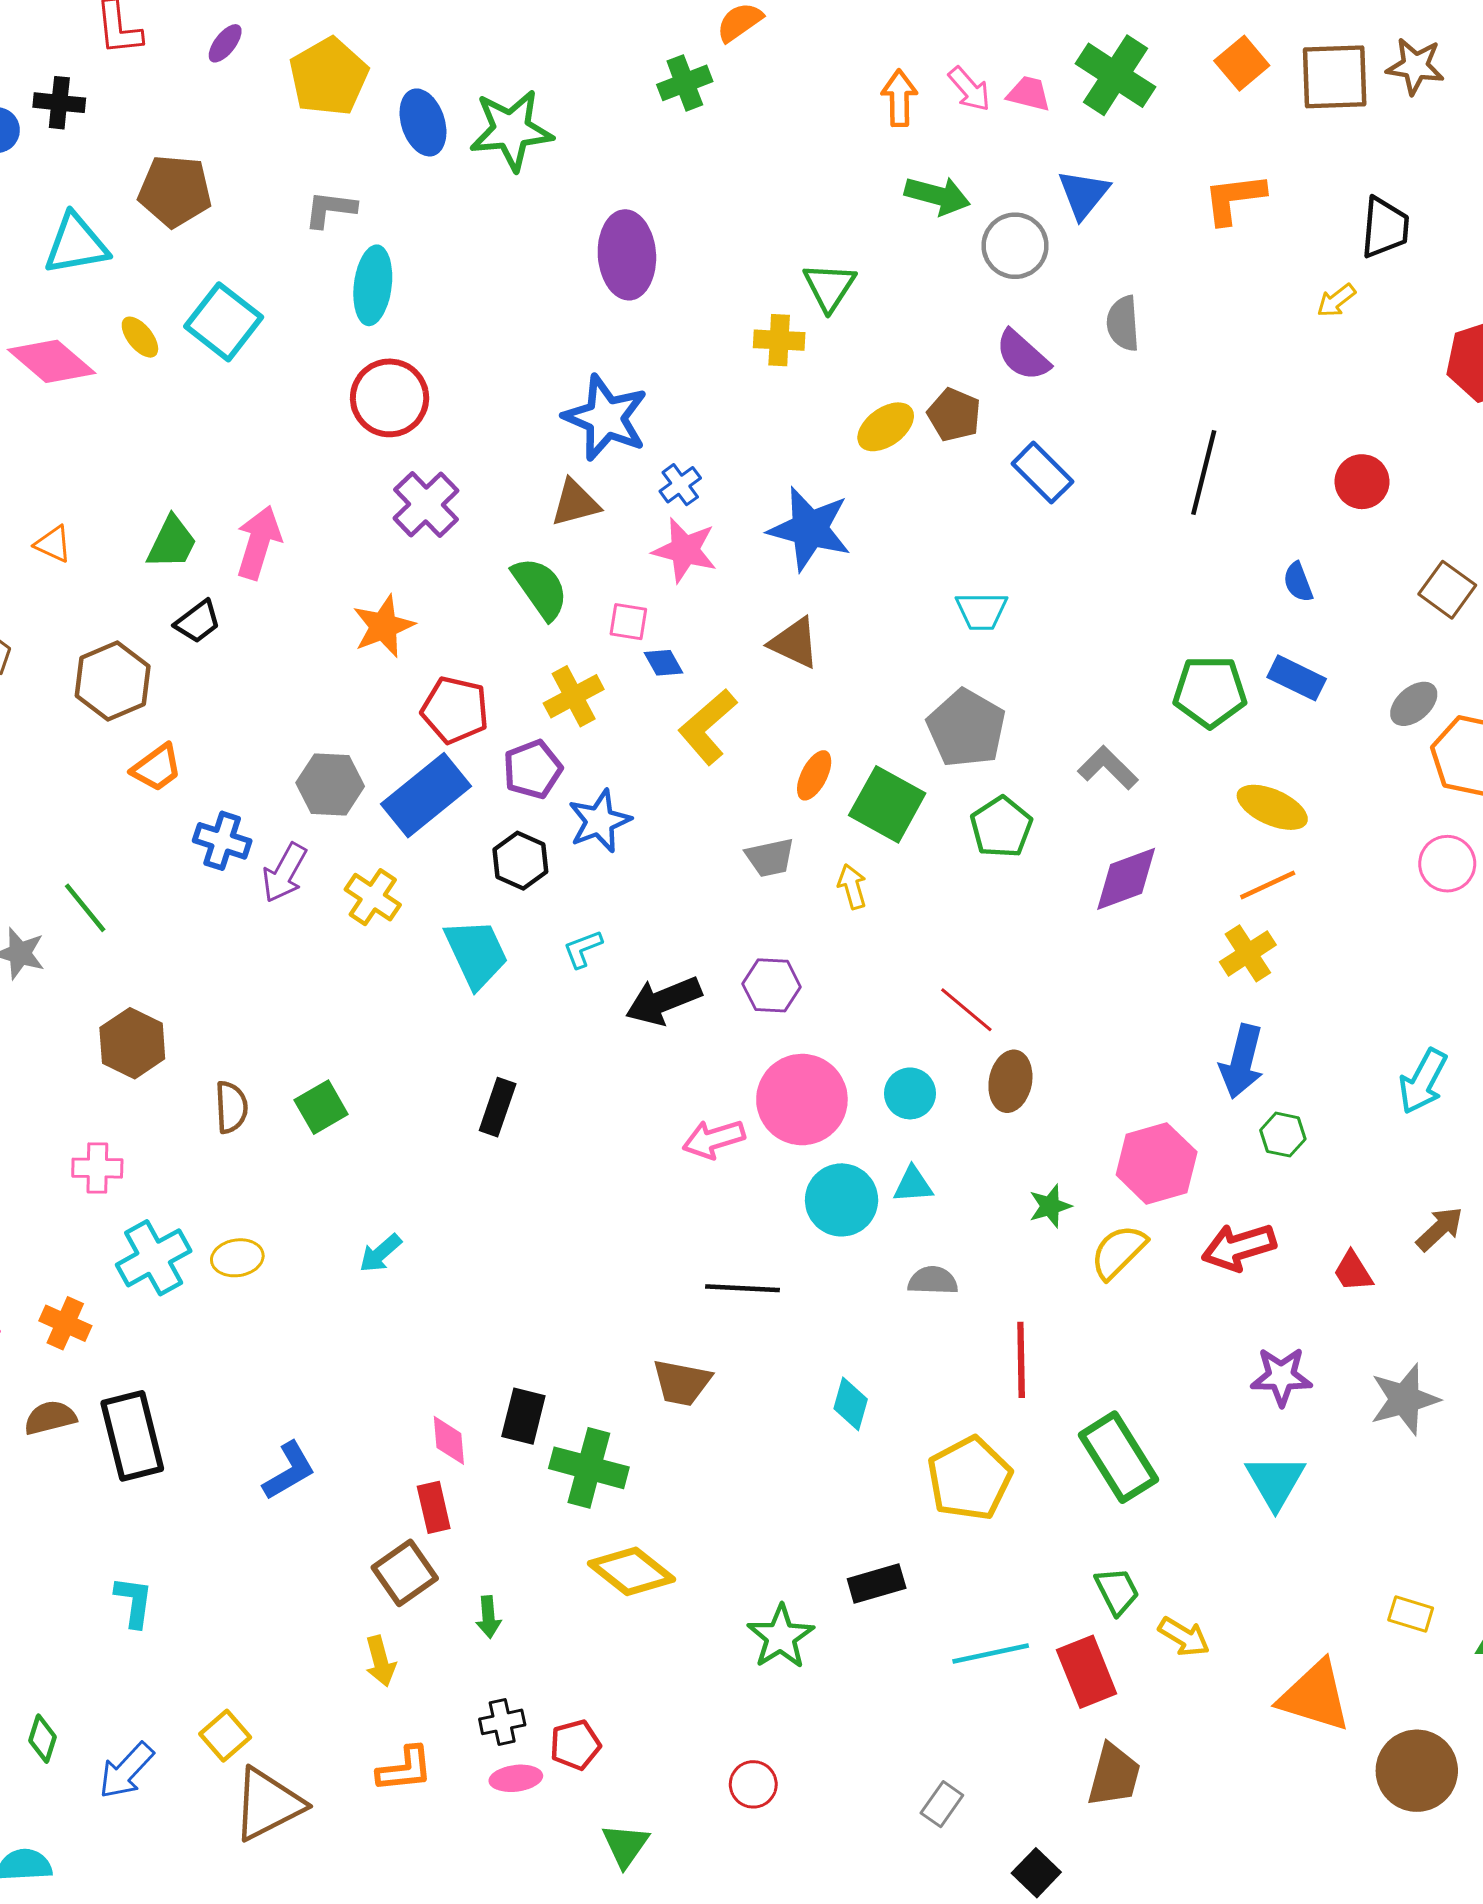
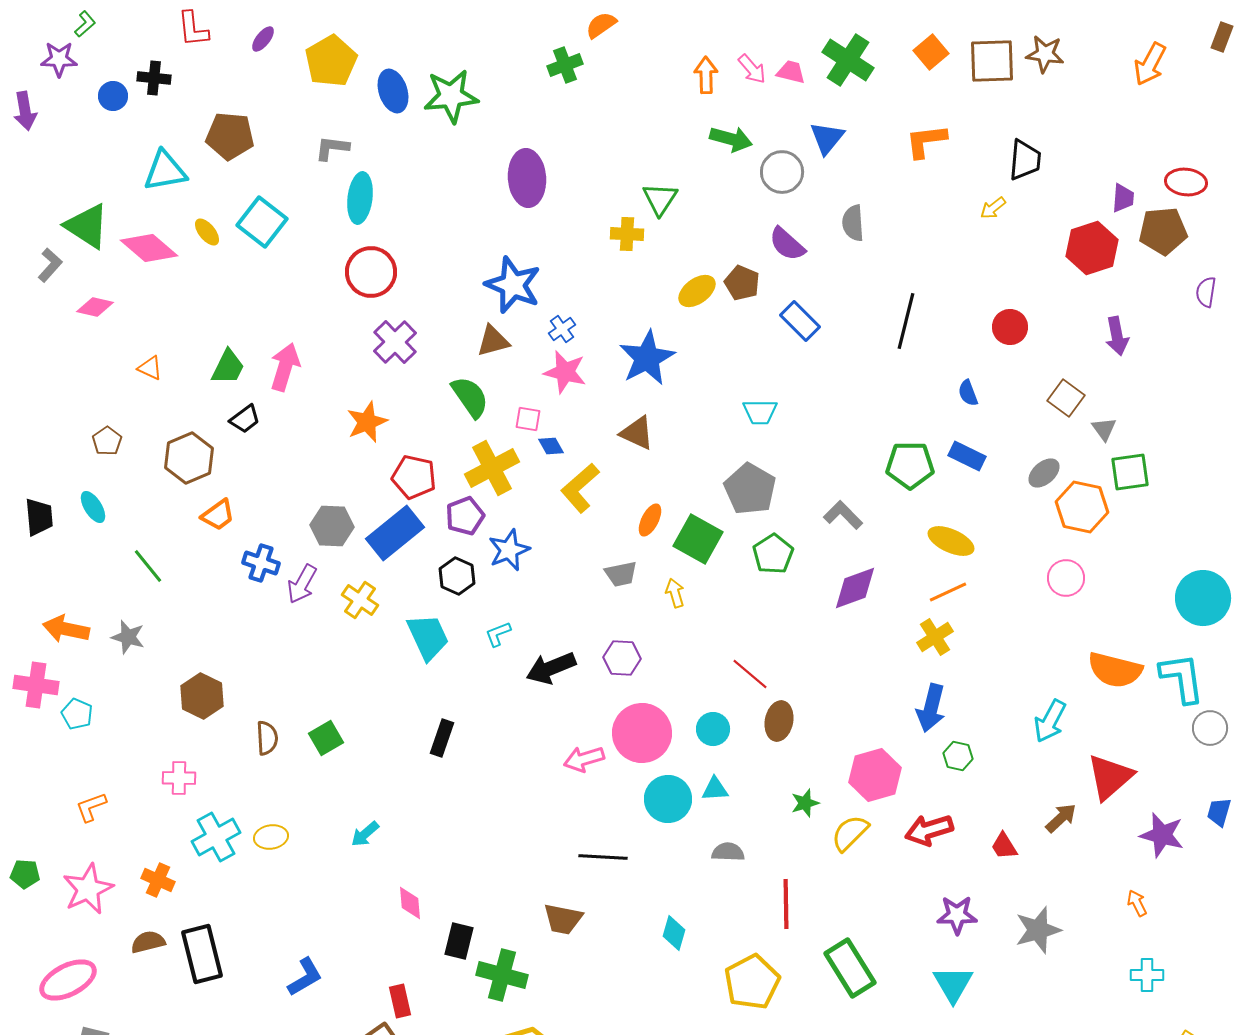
blue star: (810, 529) -> (647, 358), turned 30
yellow cross: (574, 696) -> (492, 468), size x1.4
green line: (85, 908) -> (148, 566), moved
pink diamond: (449, 1440) -> (410, 903), moved

